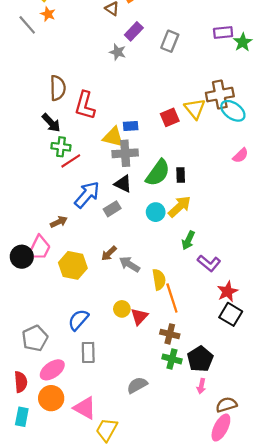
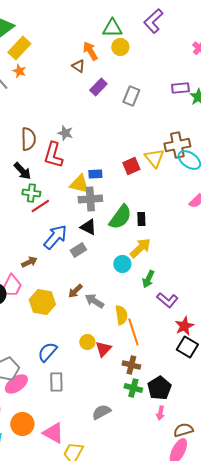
gray star: (118, 52) -> (65, 133), moved
cyan circle: (156, 212) -> (122, 264), moved
pink ellipse: (52, 370) -> (16, 384), moved

